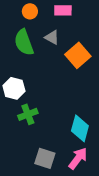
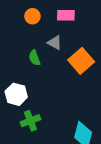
green semicircle: (24, 42) -> (34, 58), moved, size x0.6

